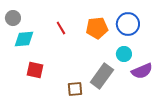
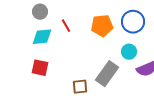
gray circle: (13, 18) -> (40, 12), moved
cyan diamond: (24, 39) -> (42, 37), moved

